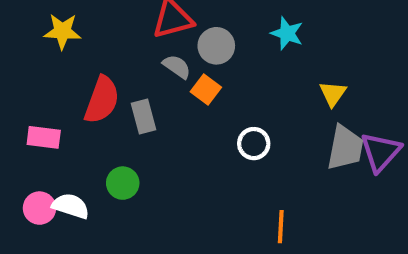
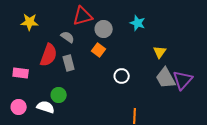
gray semicircle: (177, 67) -> (68, 37), moved
gray trapezoid: (345, 148) -> (166, 78), turned 140
white semicircle: (71, 206) -> (46, 107), moved

